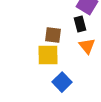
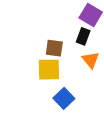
black rectangle: (80, 24) -> (83, 36), turned 35

